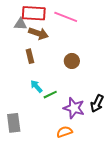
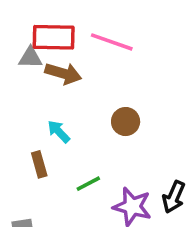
brown rectangle: (30, 56) -> (39, 164), moved
cyan arrow: (36, 86) -> (59, 132), moved

